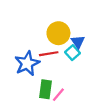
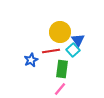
blue star: (27, 63) -> (31, 60), size x0.6
green rectangle: (45, 89) -> (62, 69), moved

